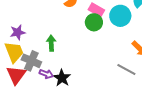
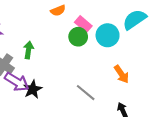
gray line: (126, 69) -> (86, 93), moved
purple arrow: (46, 74) -> (17, 82), size x1.6

